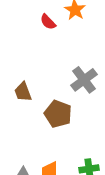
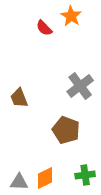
brown pentagon: (58, 114) -> (66, 130), moved

